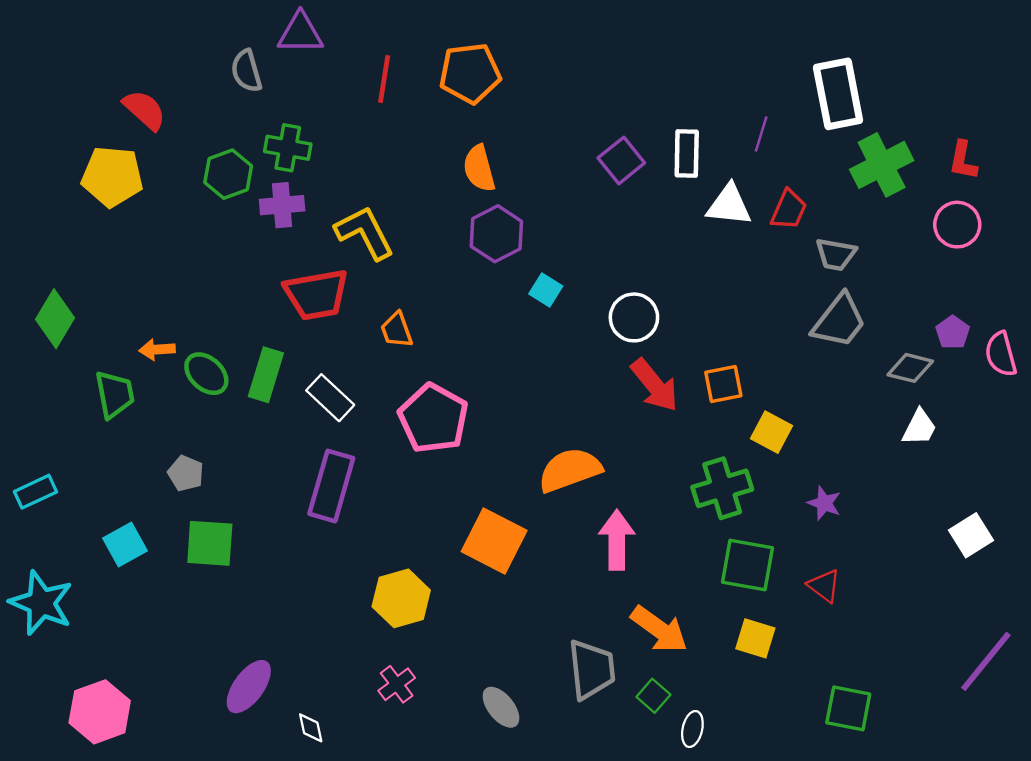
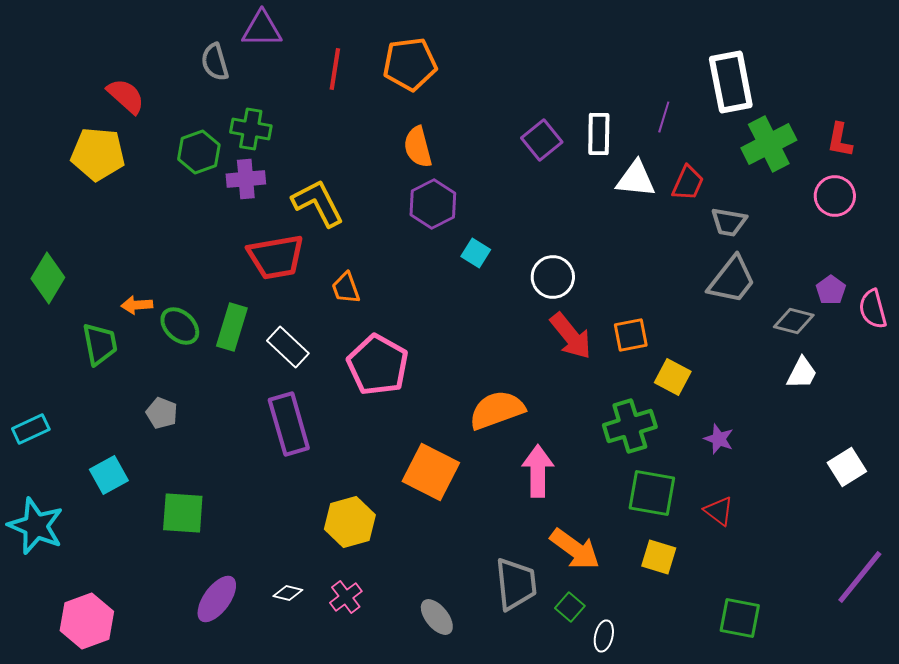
purple rectangle: (331, 486) -> (289, 424), turned -32
green square: (210, 543) -> (183, 513), moved
white diamond: (311, 728) -> (288, 593), moved, turned -64

